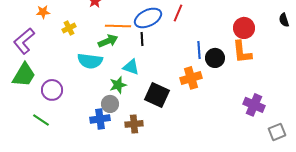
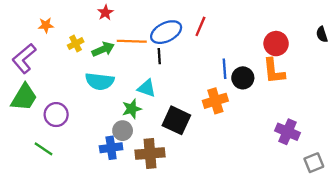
green arrow: (108, 41) -> (103, 49), moved
brown cross: (134, 124) -> (150, 153), size x1.4

